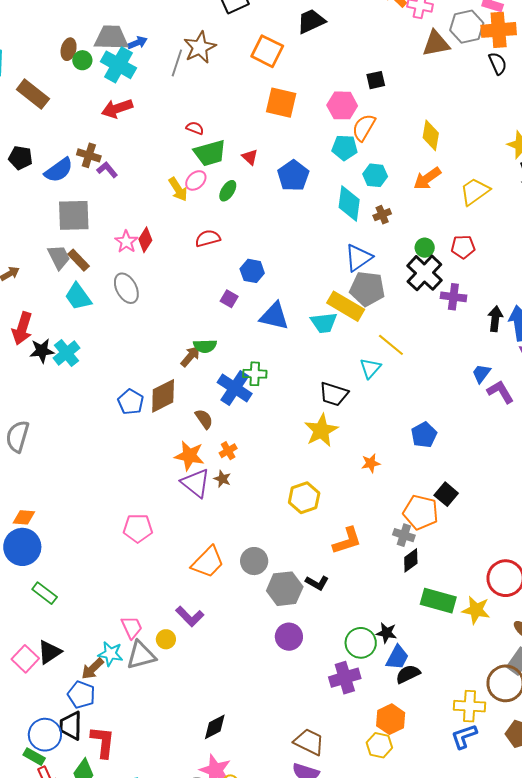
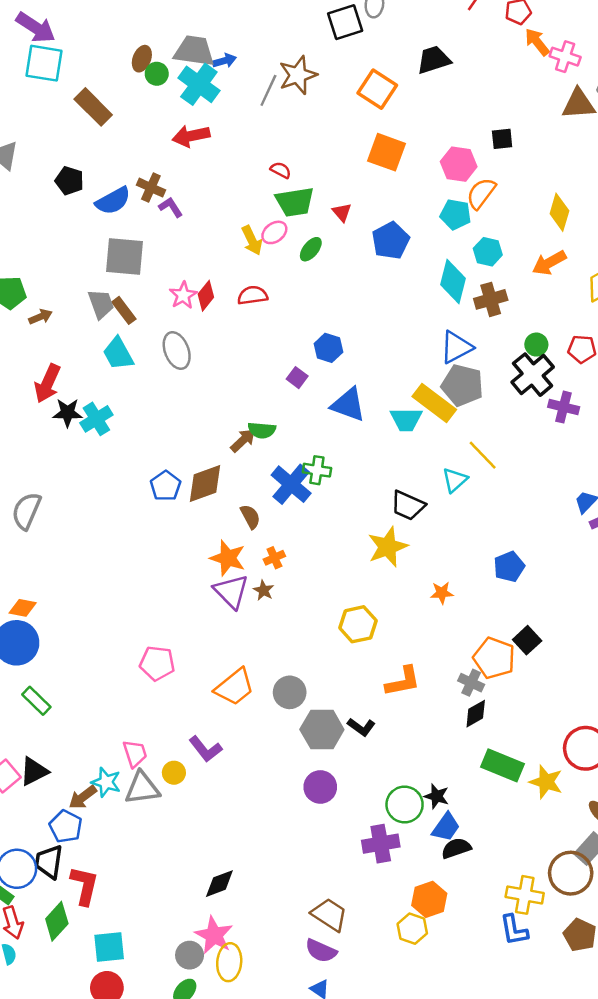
brown cross: (382, 215) -> (491, 299), size x1.5
red semicircle: (208, 238) -> (253, 295), moved
pink pentagon: (138, 528) -> (157, 663), moved
blue L-shape: (464, 736) -> (514, 930), turned -88

